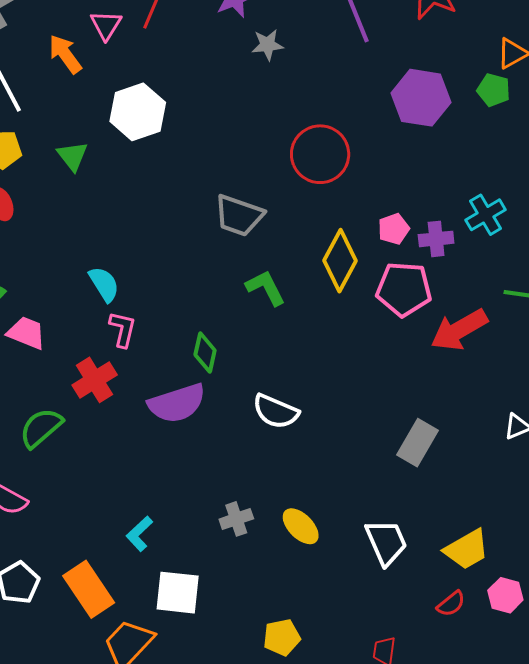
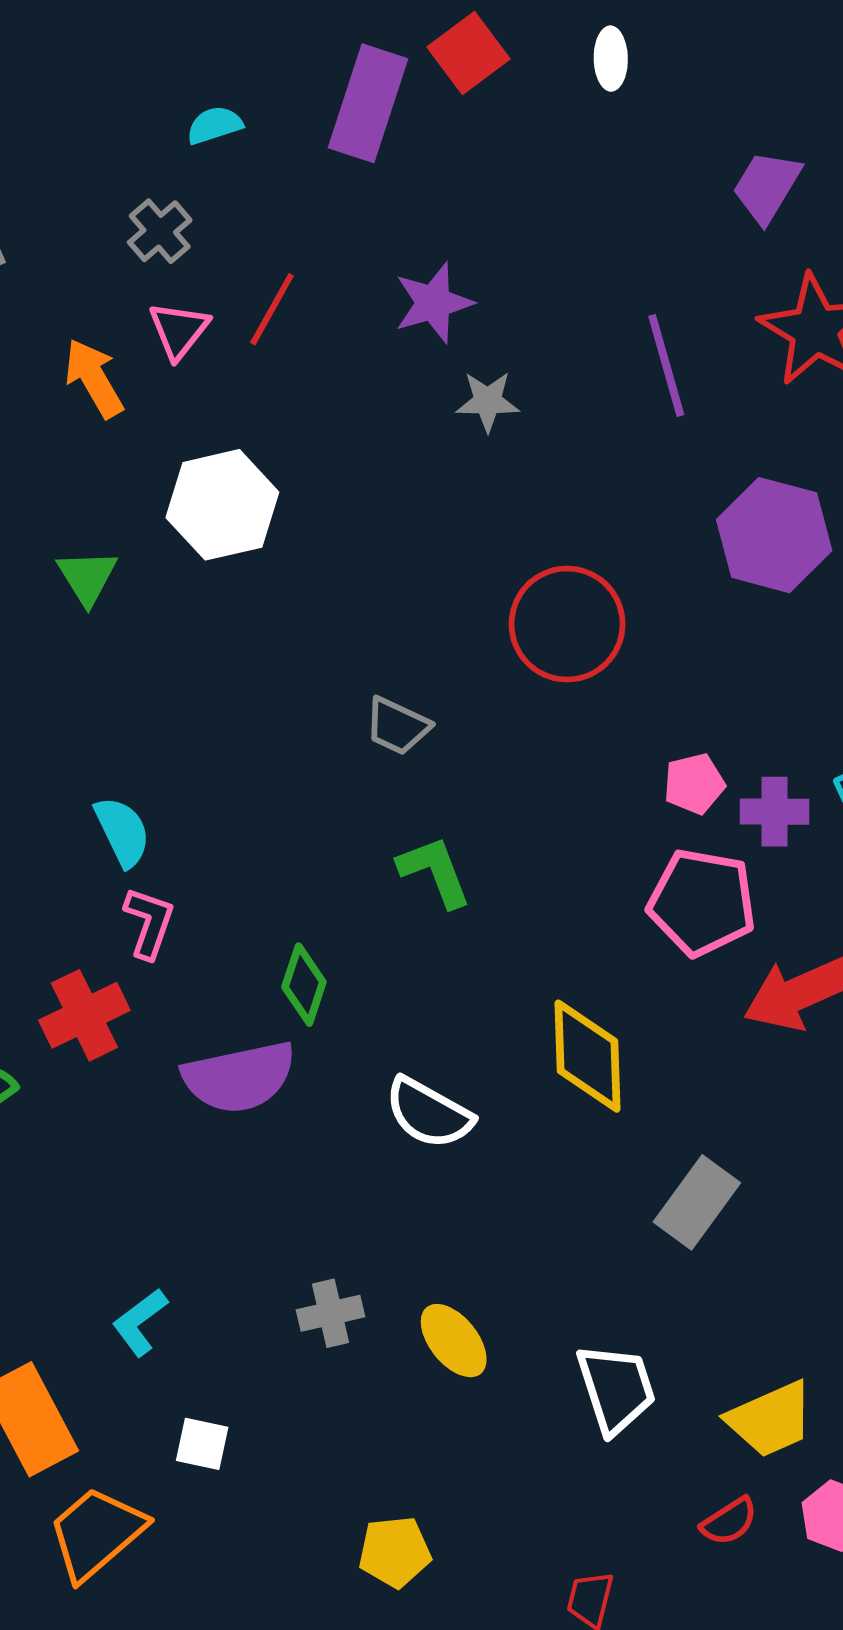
gray trapezoid: (239, 215) -> (397, 726), size x0.7
yellow diamond: (340, 261) -> (587, 1056), moved, turned -36
white square: (178, 593) -> (202, 1444), size x0.6

